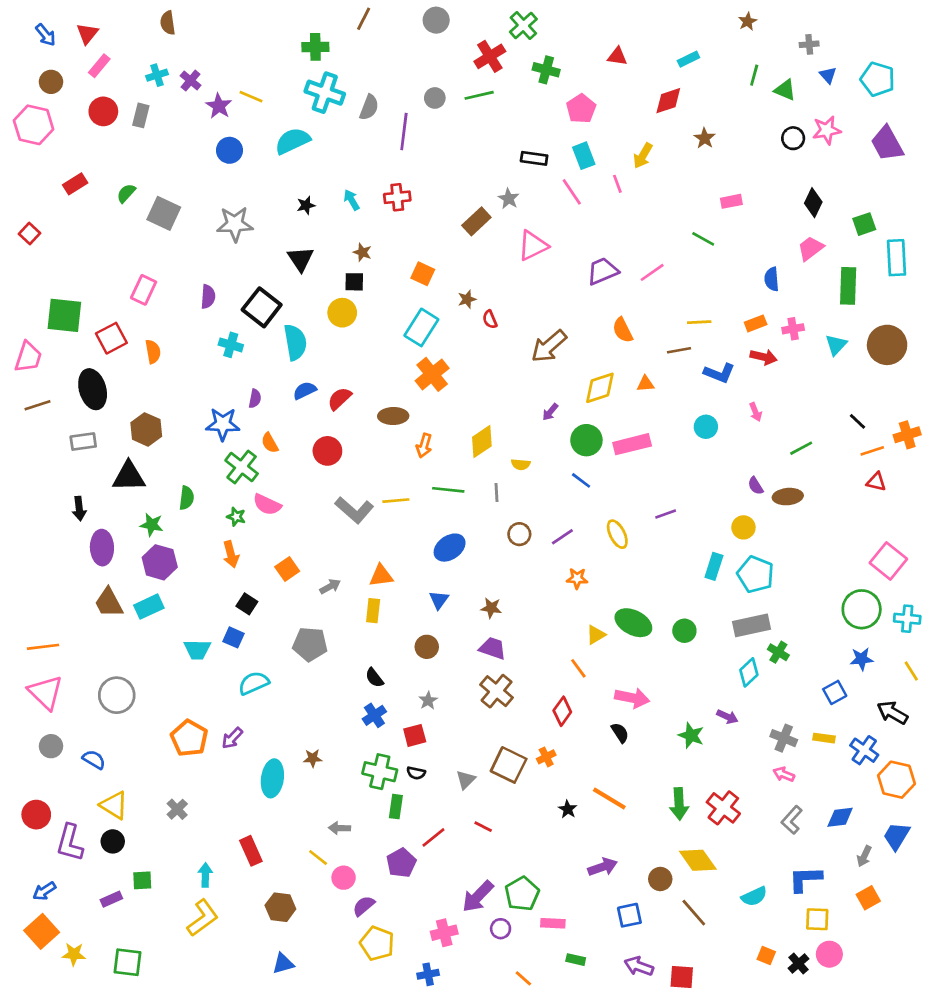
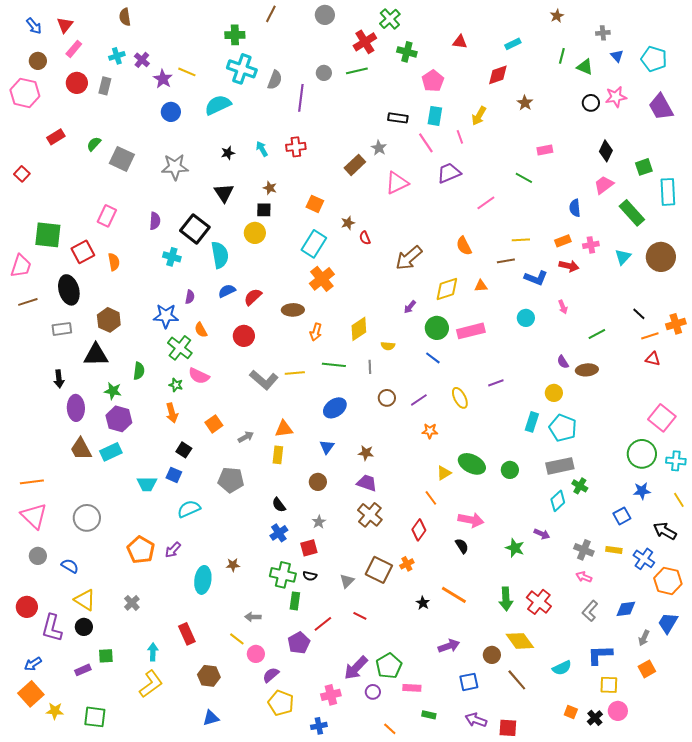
cyan rectangle: (584, 156) -> (435, 116), turned 30
purple trapezoid: (603, 271) -> (449, 173), moved
green rectangle: (848, 286) -> (632, 213), turned -44

